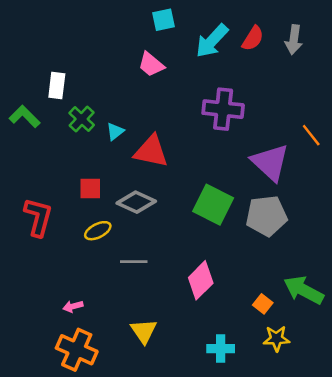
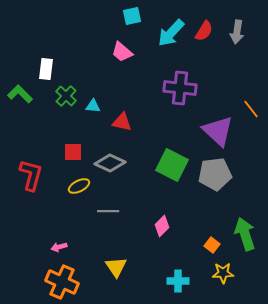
cyan triangle: (115, 131) -> (93, 106), turned 42
red triangle: (151, 151) -> (122, 122), size x0.7
pink diamond: (201, 280) -> (162, 226), size x0.7
green arrow: (304, 290) -> (245, 234), turned 44

